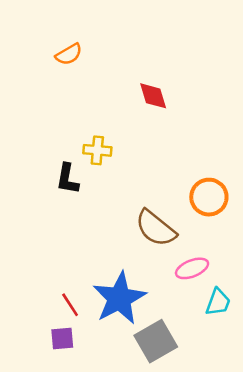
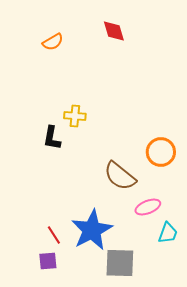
red diamond: (153, 96) -> (114, 31), moved
gray square: (156, 341) -> (120, 263), turned 32

